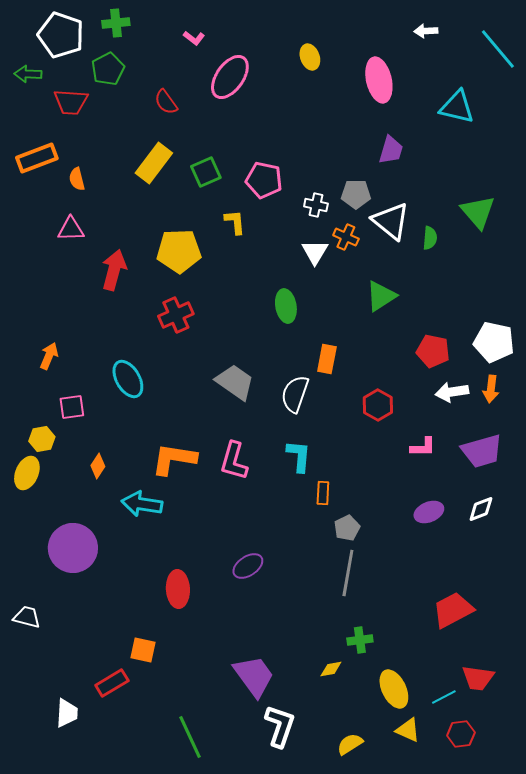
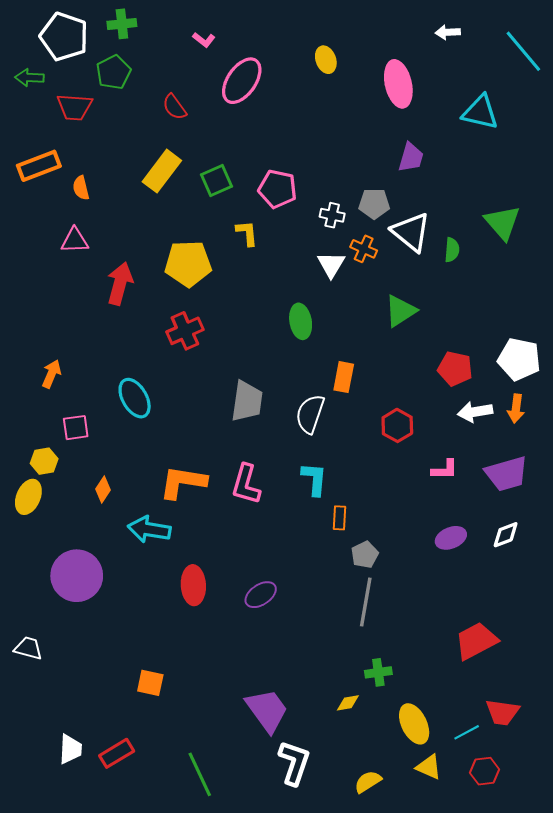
gray trapezoid: (235, 382) -> (247, 401), turned 63
red ellipse: (178, 589) -> (193, 585), moved
red rectangle: (112, 683) -> (117, 753), moved

